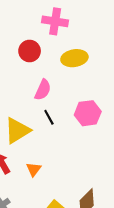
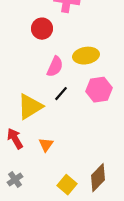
yellow ellipse: (74, 58) -> (86, 56), moved
black line: (49, 117) -> (61, 94), turned 70

